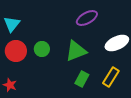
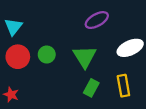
green triangle: (76, 51) -> (85, 57), turned -40
yellow rectangle: (111, 77) -> (123, 86), turned -42

